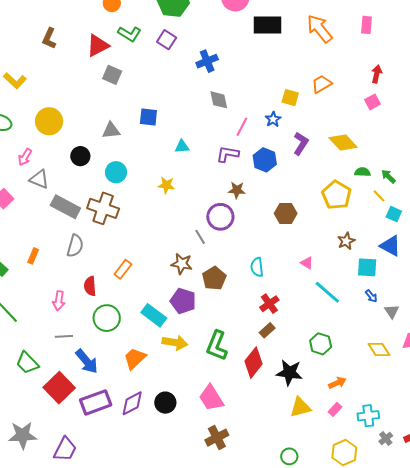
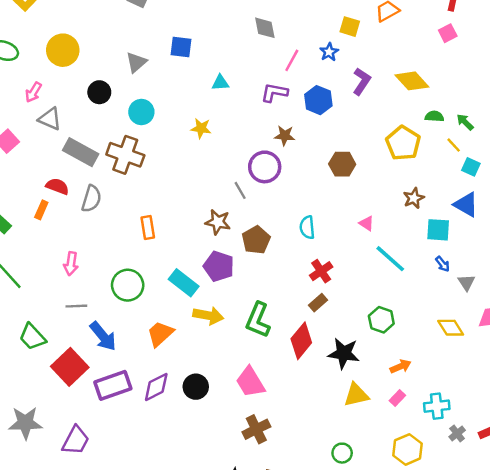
gray triangle: (111, 130) -> (136, 62), turned -36
orange rectangle: (123, 269) -> (148, 227), turned -48
red semicircle: (90, 286) -> (57, 186), moved, turned 114

